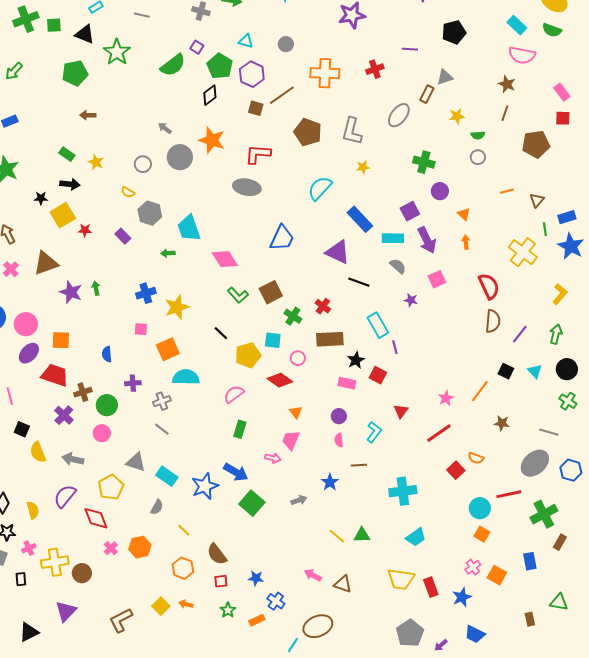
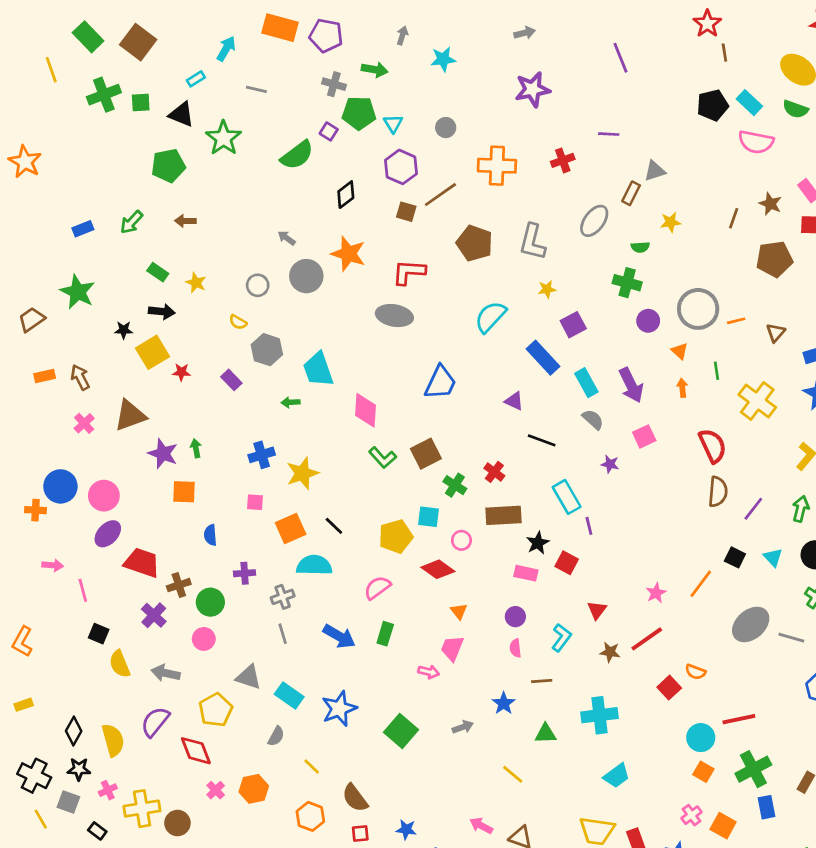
black pentagon: (454, 32) -> (713, 105), moved
cyan triangle: (246, 41) -> (393, 124), turned 42
green pentagon: (220, 66) -> (359, 113), moved, turned -30
green arrow: (14, 71) -> (131, 222), moved
brown star: (507, 84) -> (770, 204), moved
green semicircle: (478, 135) -> (640, 247), moved
gray circle: (478, 157) -> (698, 309), moved, size x2.0
purple square: (410, 211) -> (573, 325), moved
green line: (545, 229) -> (717, 371), moved
cyan rectangle: (393, 238) -> (586, 383), turned 60
purple triangle: (338, 252) -> (514, 401), size x0.6
pink diamond: (225, 259) -> (365, 410), turned 36
black line: (221, 333) -> (334, 526), moved
orange square: (61, 340) -> (184, 492), moved
brown star: (502, 423) -> (610, 652), moved
gray line: (162, 429) -> (283, 634), turned 35
gray ellipse: (535, 463) -> (751, 624), moved
blue arrow: (236, 472) -> (339, 636), moved
yellow semicircle: (33, 510) -> (113, 740), size x1.4
green cross: (544, 514) -> (753, 769), moved
green triangle: (362, 535) -> (546, 734), moved
black rectangle: (21, 579) -> (97, 831), turned -48

